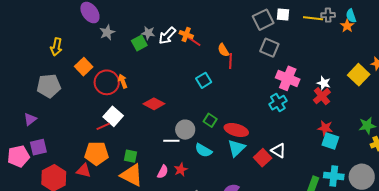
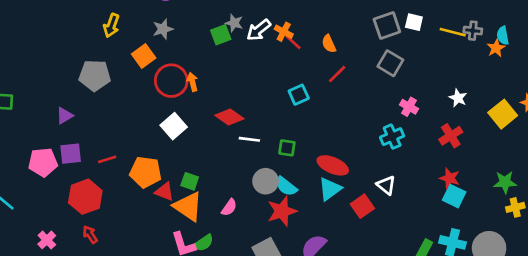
gray star: (107, 32) -> (163, 29), moved
orange semicircle: (223, 50) -> (329, 44), moved
red line: (231, 61) -> (337, 74), turned 35
pink cross: (288, 78) -> (409, 107), size x0.6
white star: (324, 83) -> (458, 98), moved
green square: (210, 120) -> (287, 148), moved, turned -32
red line: (103, 126) -> (107, 159), moved
gray circle: (185, 130) -> (266, 181), moved
white line: (171, 141) -> (249, 139), moved
white triangle: (278, 151) -> (386, 185), moved
red star: (181, 170) -> (282, 211), moved, size x1.6
red triangle: (84, 171) -> (164, 192), moved

